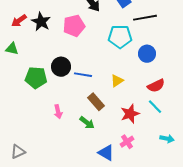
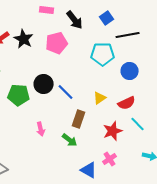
blue line: (83, 75) -> (66, 92), turned 36
red semicircle: (156, 86) -> (127, 103), moved
brown rectangle: (96, 102) -> (79, 119), turned 60

